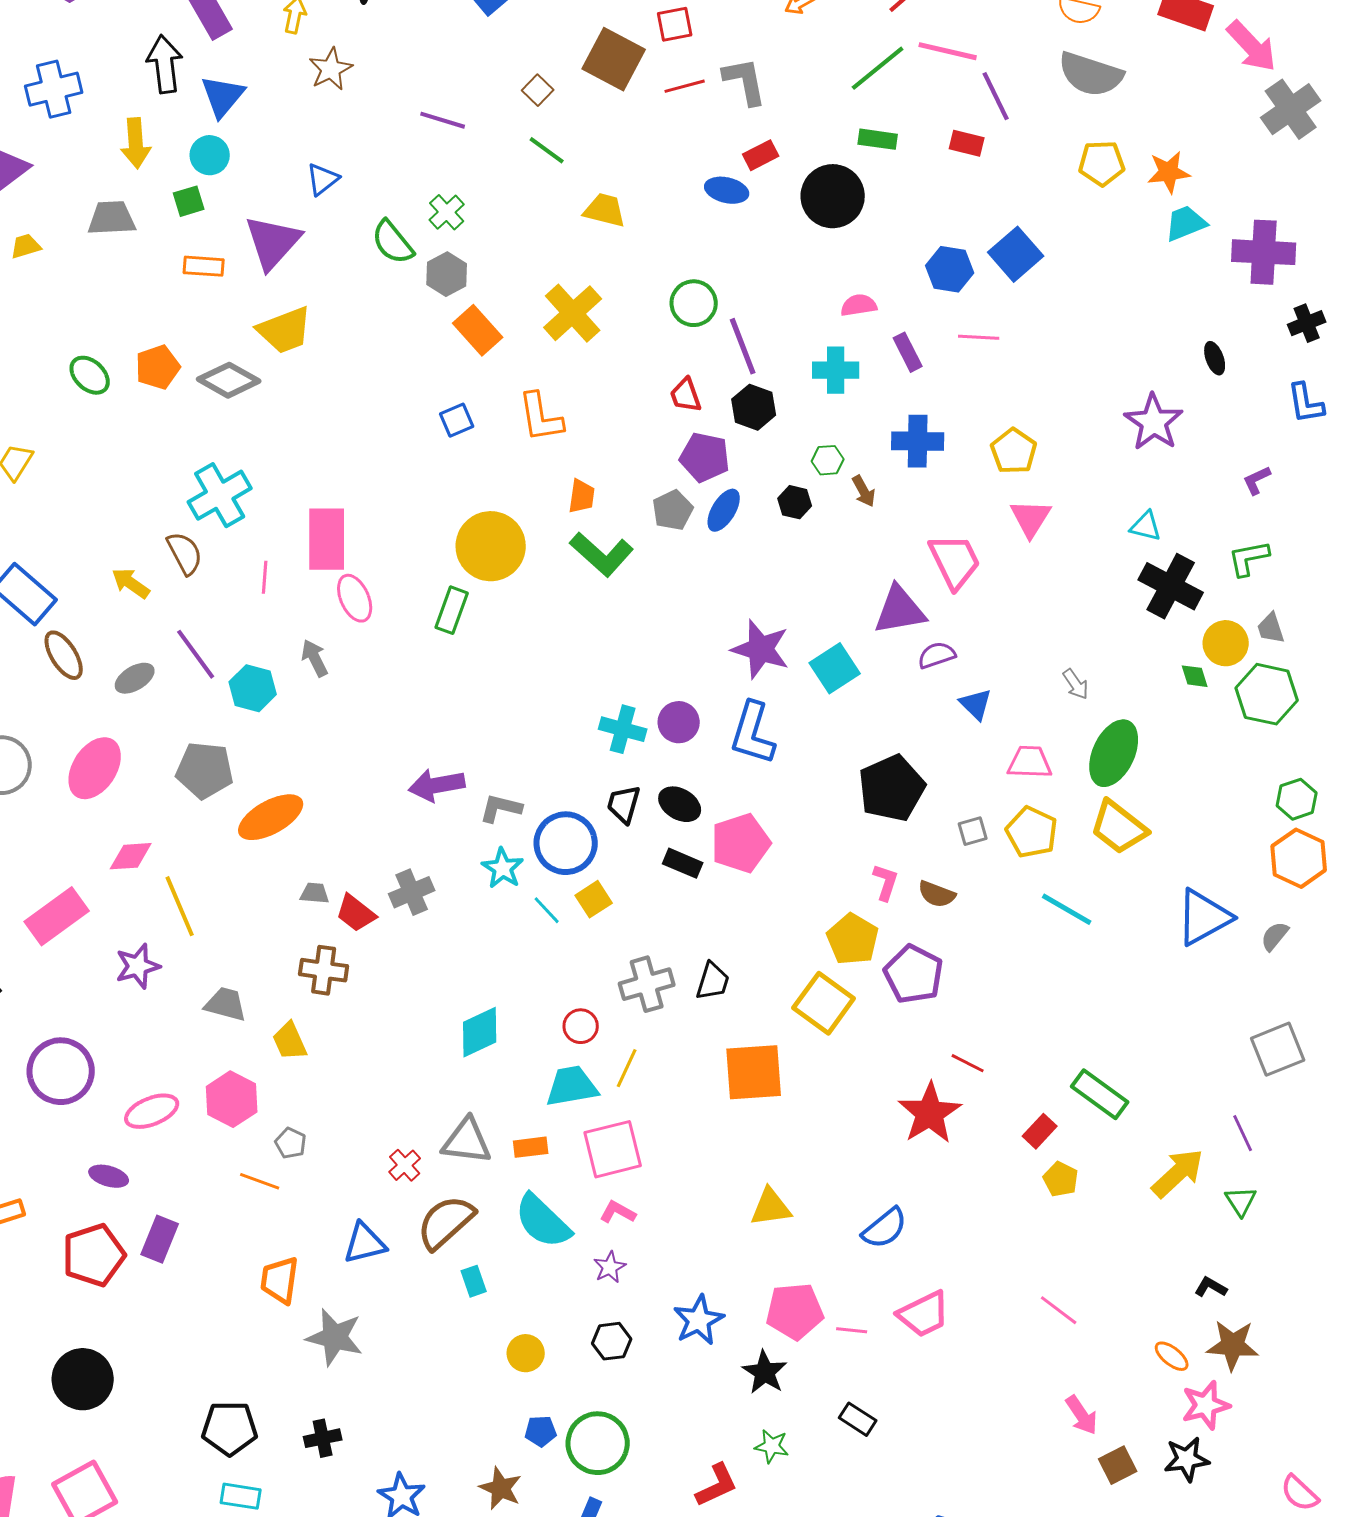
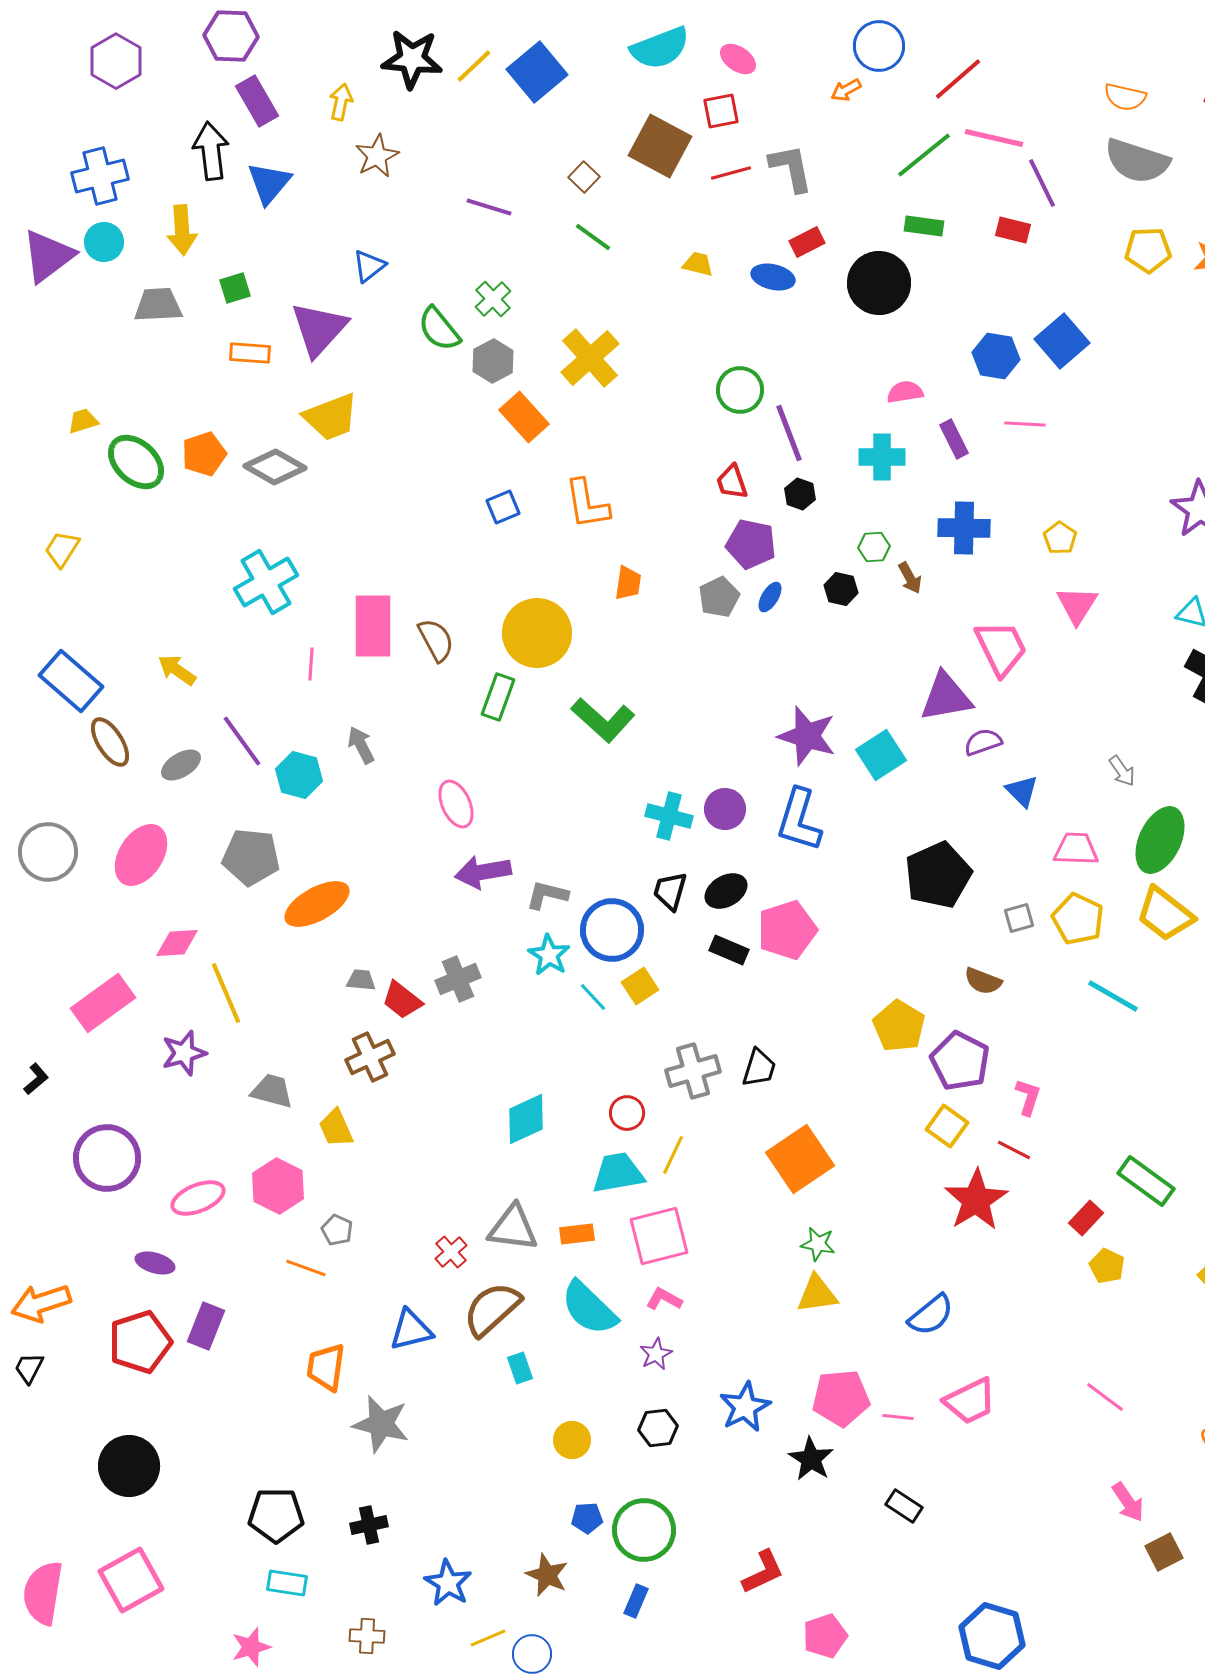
cyan circle: (210, 155) -> (104, 242), moved
yellow trapezoid: (605, 210) -> (698, 264), moved, size x0.7
yellow trapezoid: (26, 246) -> (83, 421), moved
yellow cross: (573, 313) -> (590, 358), moved
green ellipse: (90, 375) -> (136, 462), size x1.4
black hexagon: (754, 407) -> (800, 494), size x0.7
yellow pentagon: (1014, 451) -> (1060, 538), size x0.7
blue ellipse: (724, 510) -> (770, 597), size x0.7
brown semicircle: (185, 553) -> (436, 640), moved
green L-shape: (602, 554) -> (603, 720), moved
pink ellipse: (355, 598) -> (456, 804), moved
black ellipse: (680, 804) -> (726, 891), turned -60
pink L-shape: (886, 882) -> (1028, 1097), moved
brown cross: (324, 970) -> (370, 1057), turned -33
yellow square: (824, 1003) -> (947, 1126), moved, size x0.7
orange square: (754, 1072) -> (800, 1159), turned -30
green star: (772, 1446) -> (818, 1244), moved

